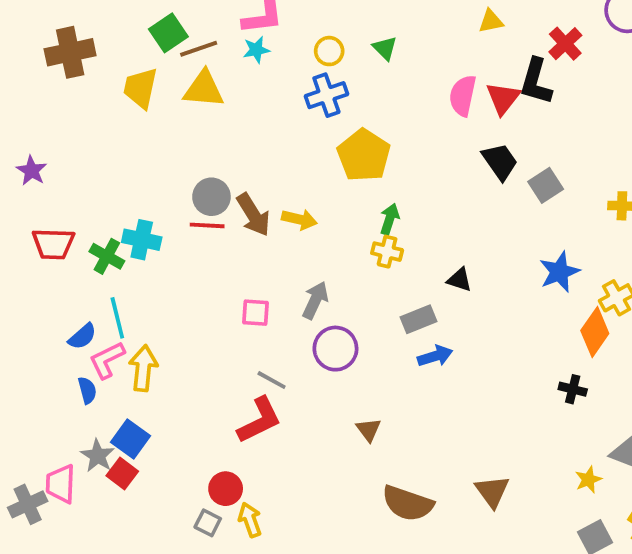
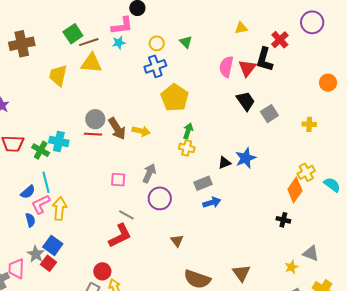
yellow trapezoid: (140, 88) -> (58, 75), moved
blue star: (559, 272) -> (246, 158), moved
black triangle: (459, 280) -> (224, 163), turned -40

